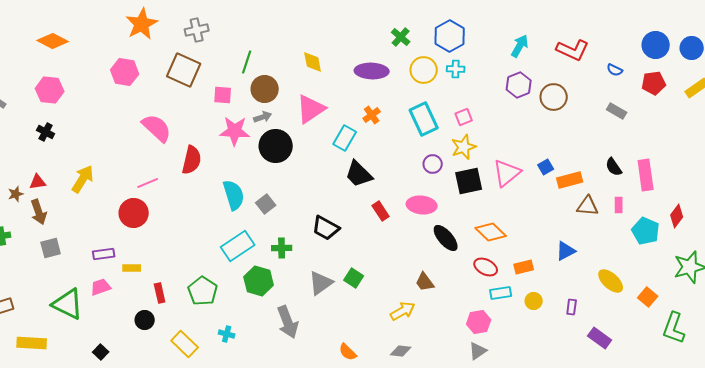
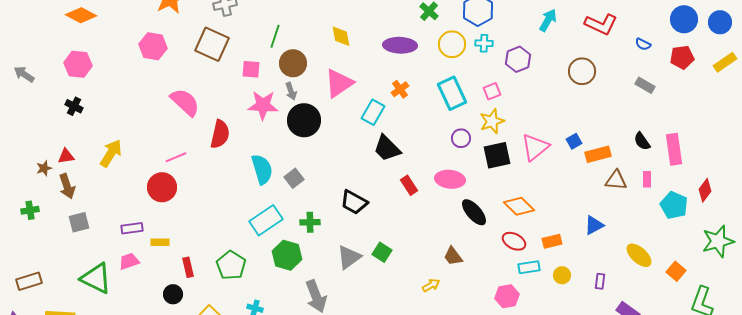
purple hexagon: (519, 85) -> (518, 59), moved
gray arrow: (263, 117) -> (291, 91), turned 90
yellow arrow: (403, 311) -> (431, 285), size x0.7

